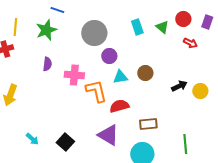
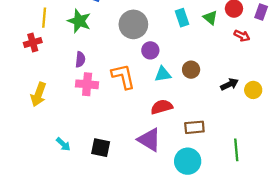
green star: (46, 30) -> (79, 21), turned -30
pink cross: (74, 75) -> (87, 84), moved
orange L-shape: (96, 91) -> (123, 76), moved
black square: (65, 142) -> (101, 148), turned -30

